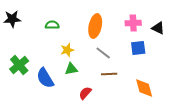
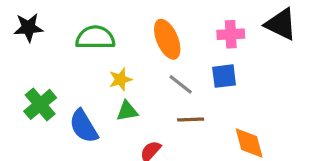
green semicircle: (52, 25) -> (95, 38), size x1.6
orange ellipse: (95, 26) -> (167, 39), turned -35
black triangle: (158, 28) -> (281, 24), moved, size x1.5
blue square: (138, 48) -> (224, 76), moved

